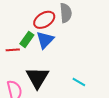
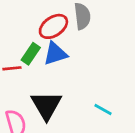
blue triangle: (45, 40) -> (55, 54), turned 30

